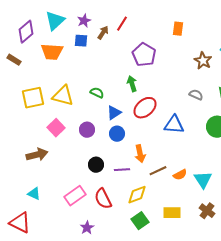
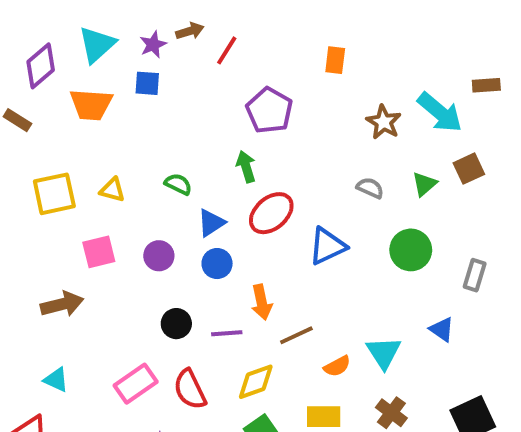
brown arrow: (103, 33) -> (190, 31), moved, turned 40
yellow triangle: (63, 96) -> (112, 190), size x0.6
blue triangle: (174, 125) -> (327, 246), turned -30
pink square: (56, 128) -> (99, 252), turned 30
orange semicircle: (180, 175) -> (337, 366), moved

